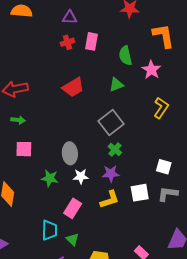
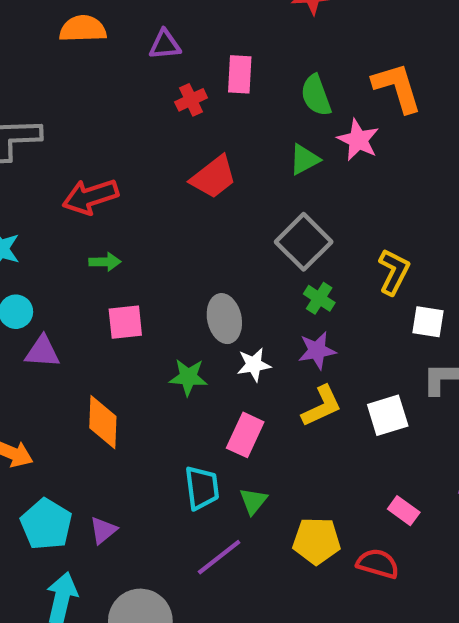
purple triangle: (70, 17) -> (165, 45), moved
orange L-shape: (163, 36) -> (397, 88), moved
red cross: (67, 42) -> (191, 100), moved
pink star: (151, 70) -> (358, 140), moved
yellow L-shape: (161, 108) -> (394, 272), moved
white square: (140, 193) -> (388, 415), moved
green triangle: (72, 239) -> (253, 501), turned 32

